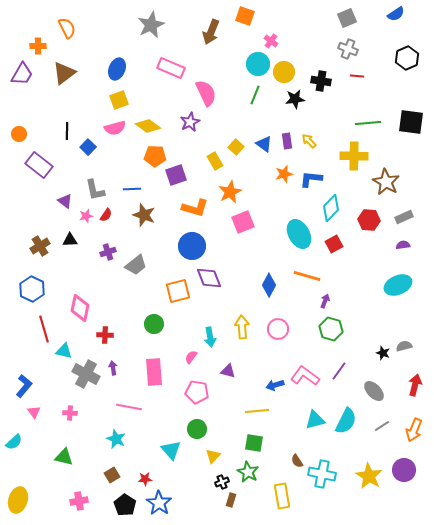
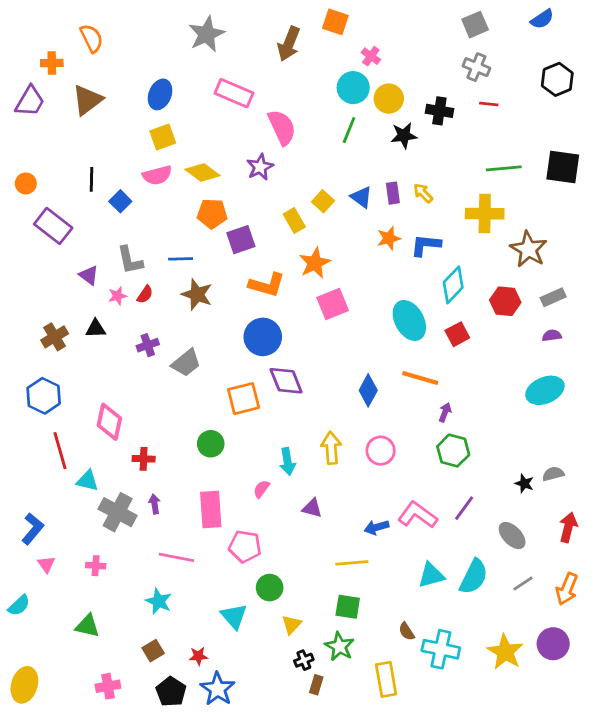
pink pentagon: (197, 392) -> (245, 546), moved

